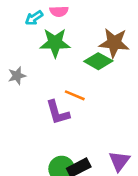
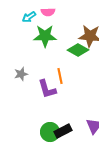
gray star: (17, 76) -> (21, 74), moved
orange line: (75, 95) -> (60, 76), turned 56

